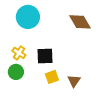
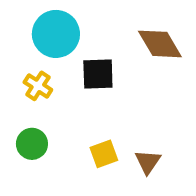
yellow cross: (19, 53) -> (38, 86), moved
black square: (45, 56) -> (98, 74), moved

